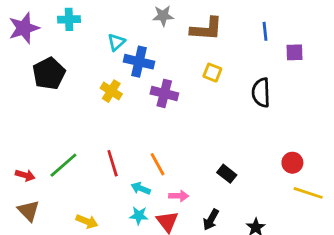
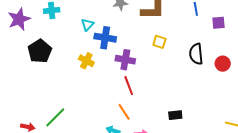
red line: (113, 163) -> (129, 86), moved
red circle: (292, 163) -> (223, 64), moved
black rectangle: (227, 174) -> (175, 115), turned -40

